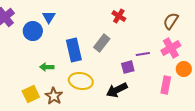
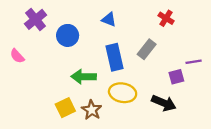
blue triangle: (49, 17) -> (109, 19), moved, turned -40
green arrow: (47, 67) -> (84, 77), size x1.5
black arrow: (117, 90) -> (164, 103), turned -130

